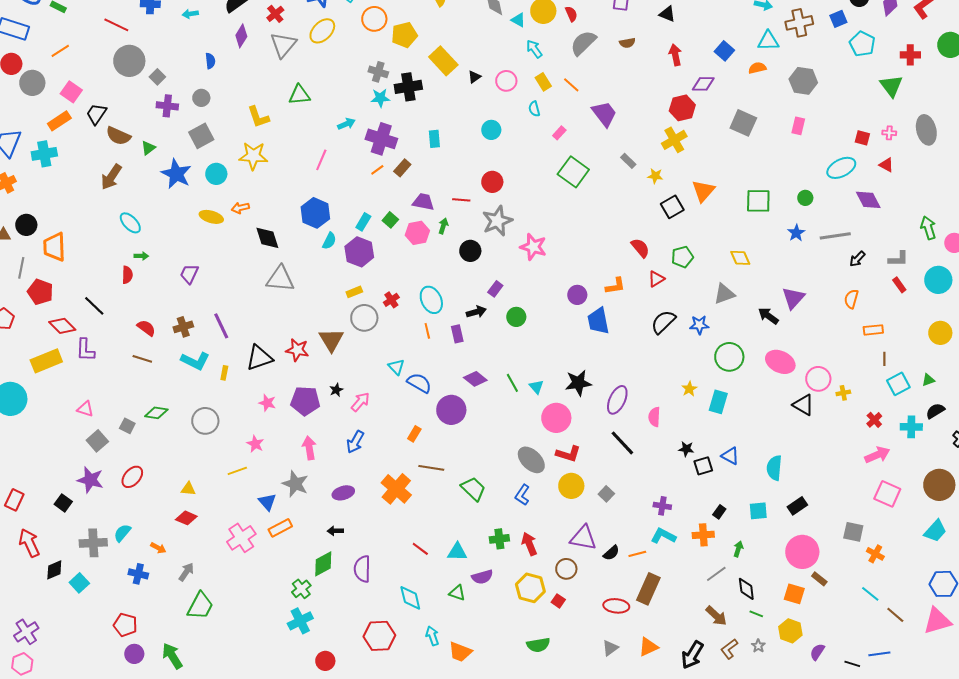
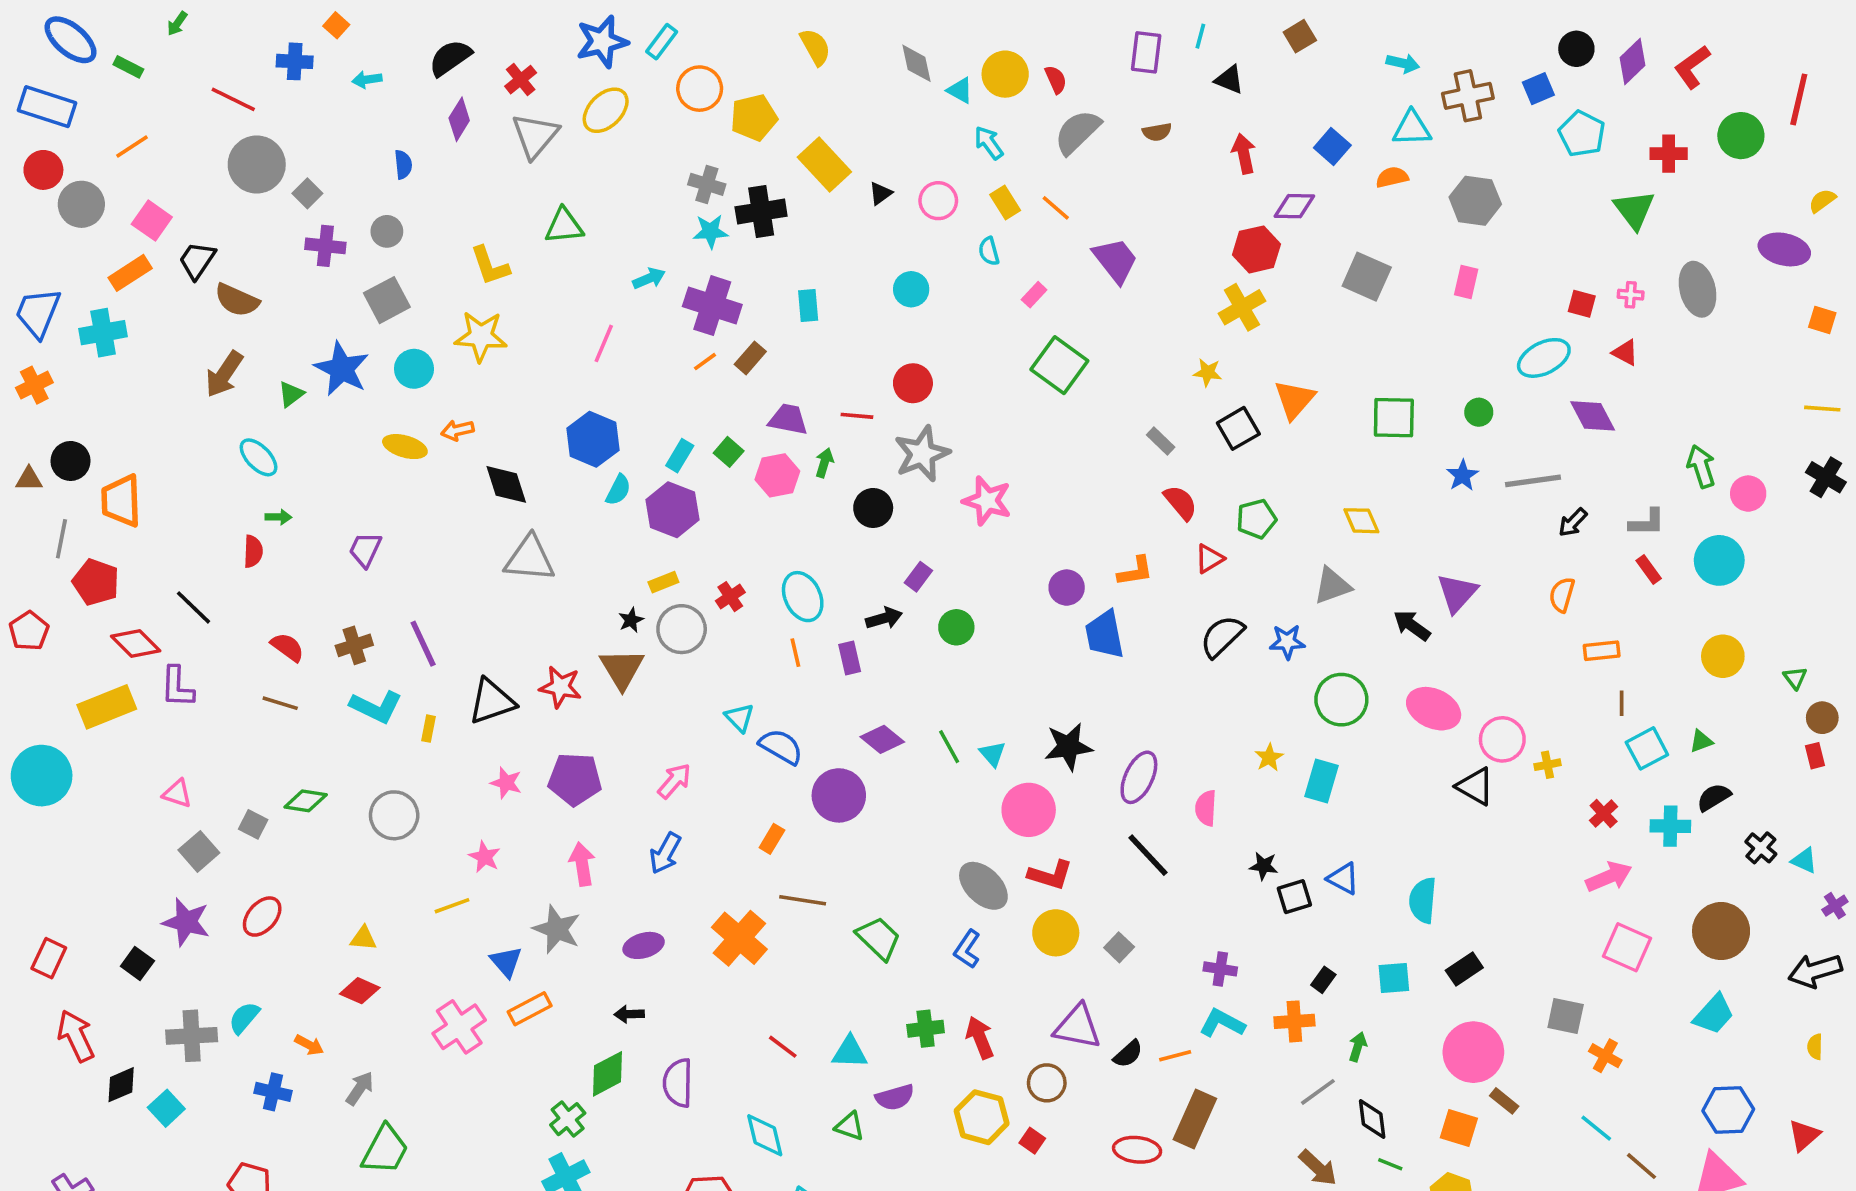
green triangle: (148, 148) -> (291, 394), moved
gray rectangle: (628, 161) -> (1161, 441), moved
black star: (336, 390) -> (631, 620), moved

